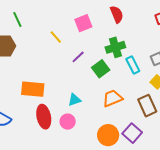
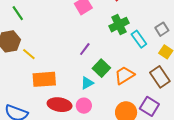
yellow line: (56, 37) -> (29, 54), moved
purple line: (78, 57) -> (85, 49), moved
green square: (101, 69) -> (101, 68), moved
red ellipse: (44, 117) -> (60, 105), turned -60

